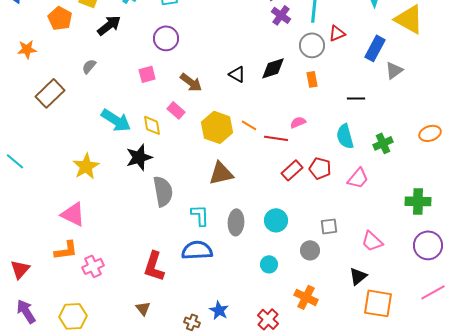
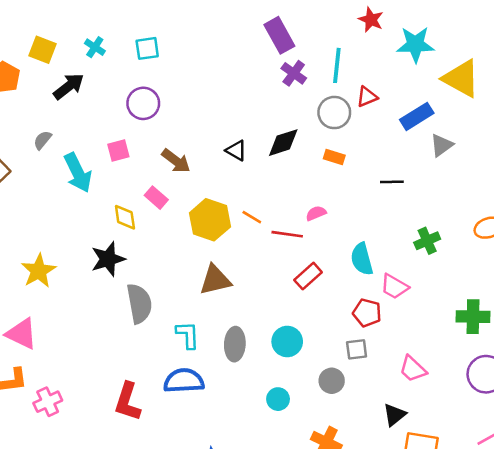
blue rectangle: (375, 48) -> (417, 116), turned 30
orange rectangle: (312, 79) -> (334, 157), turned -63
cyan arrow: (116, 120) -> (78, 173), moved, turned 32
cyan semicircle: (345, 136) -> (362, 259), moved
red pentagon: (320, 168) -> (367, 313), moved
pink trapezoid: (358, 178) -> (394, 287), turned 80

